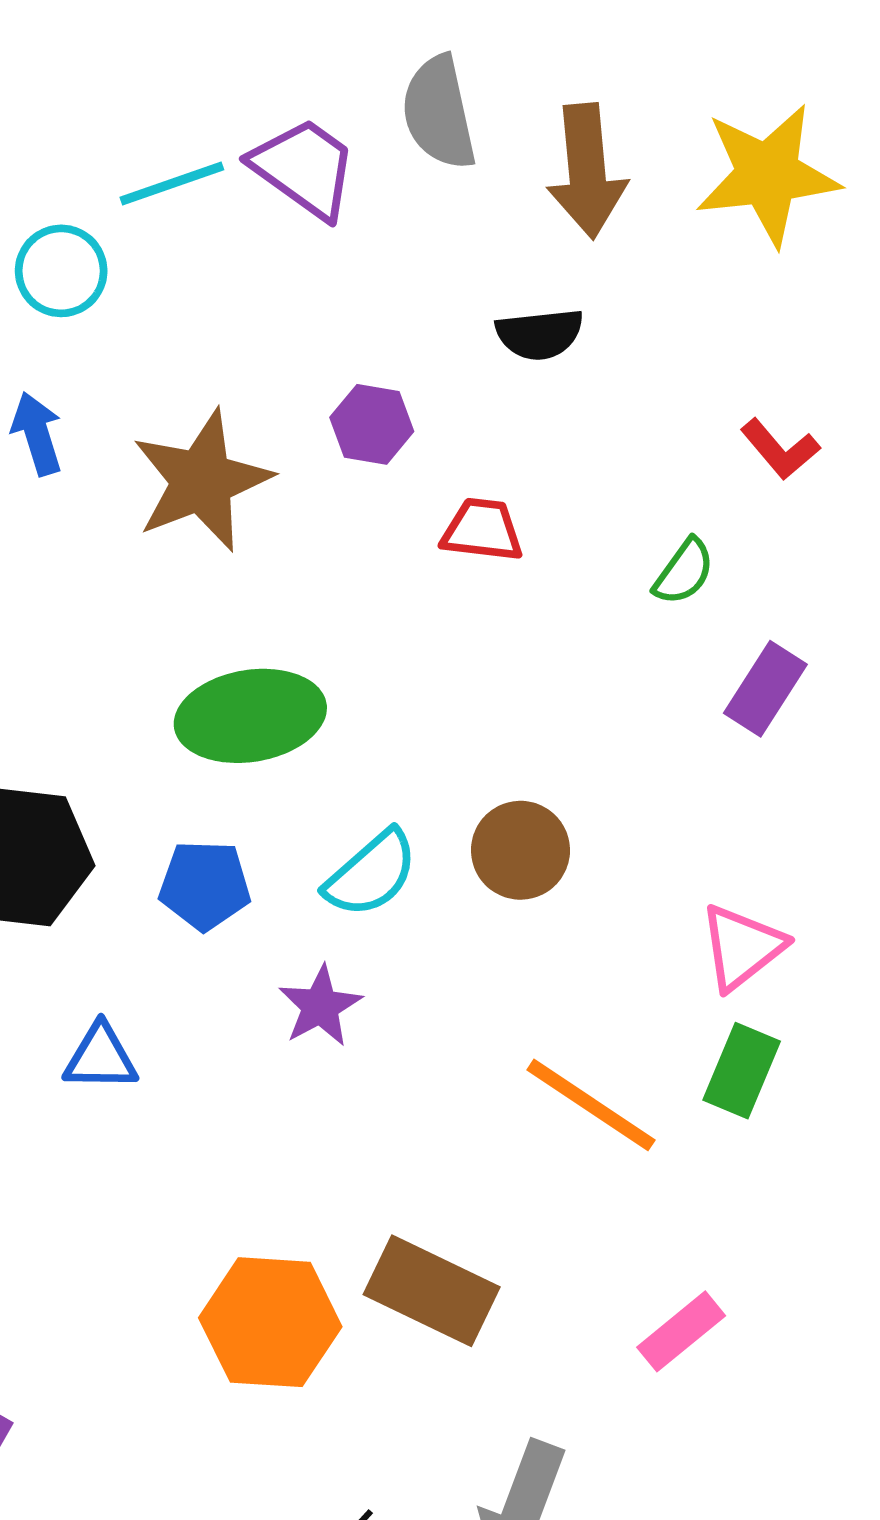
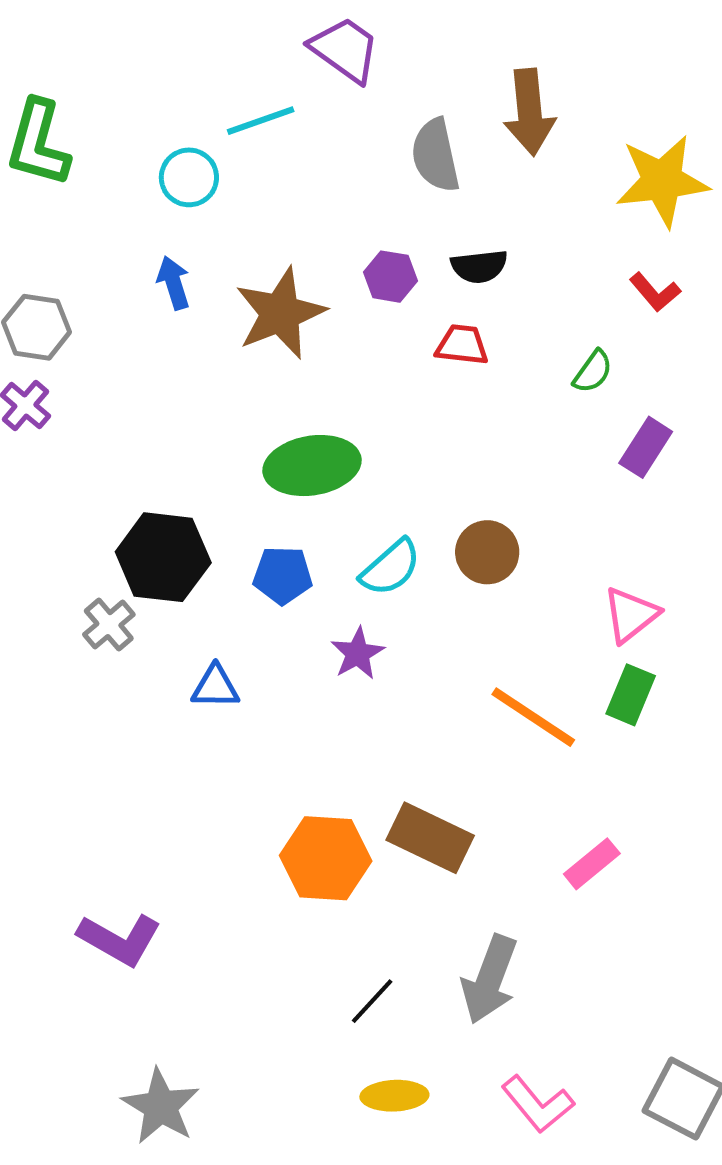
gray semicircle: (439, 113) -> (435, 155), moved
purple trapezoid: (304, 168) -> (345, 50), moved
yellow star: (768, 175) -> (662, 181), moved
black semicircle: (540, 334) -> (479, 266), moved

